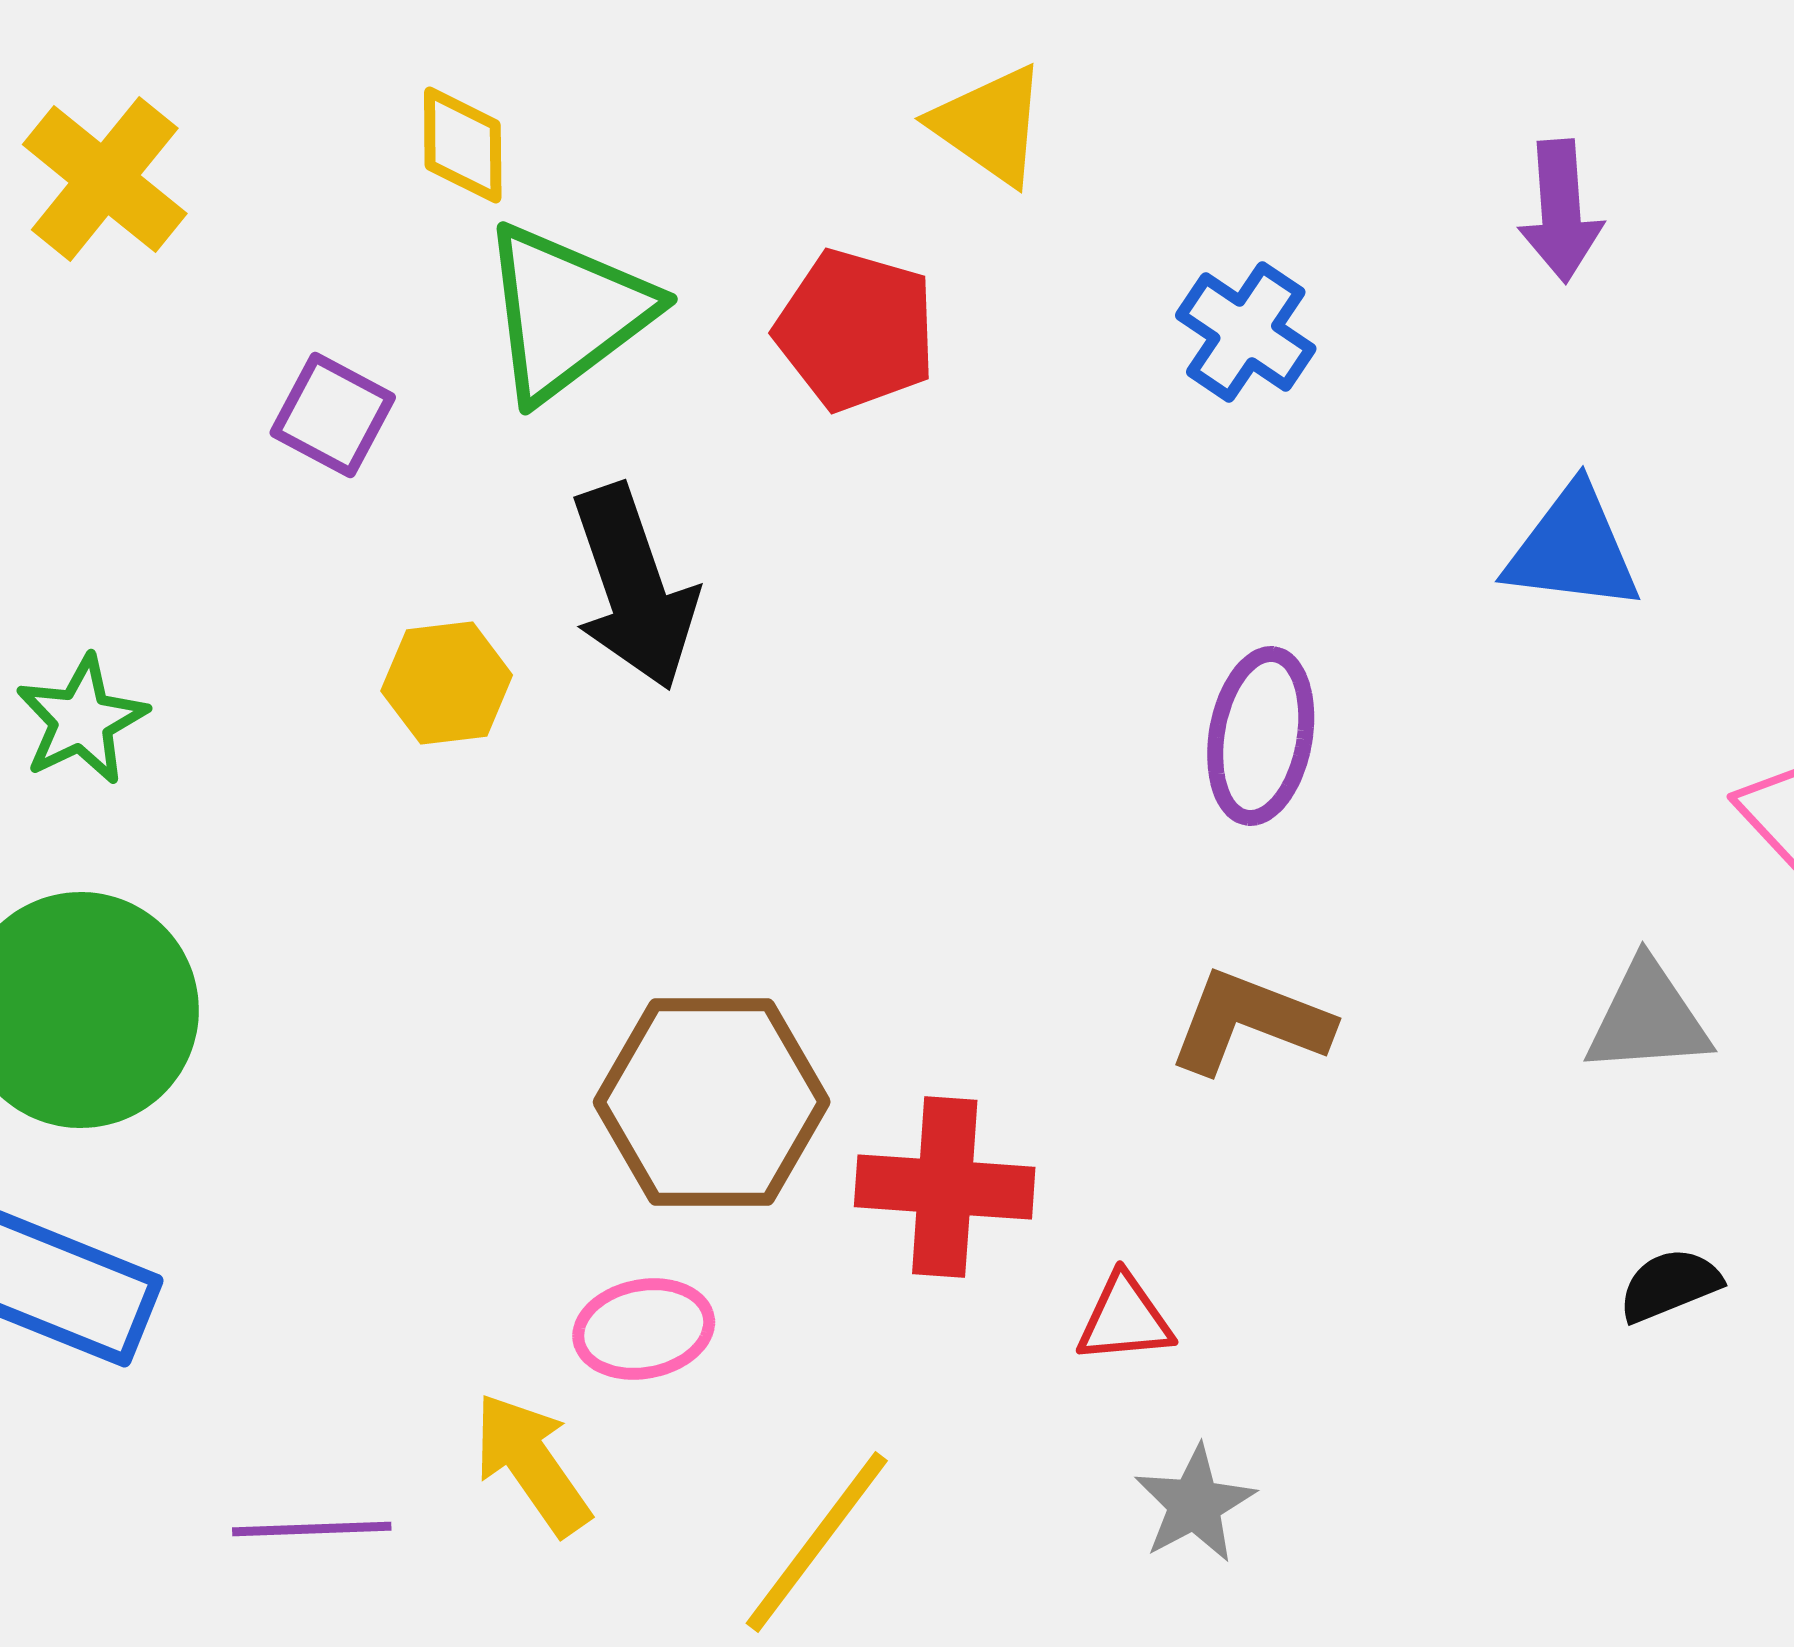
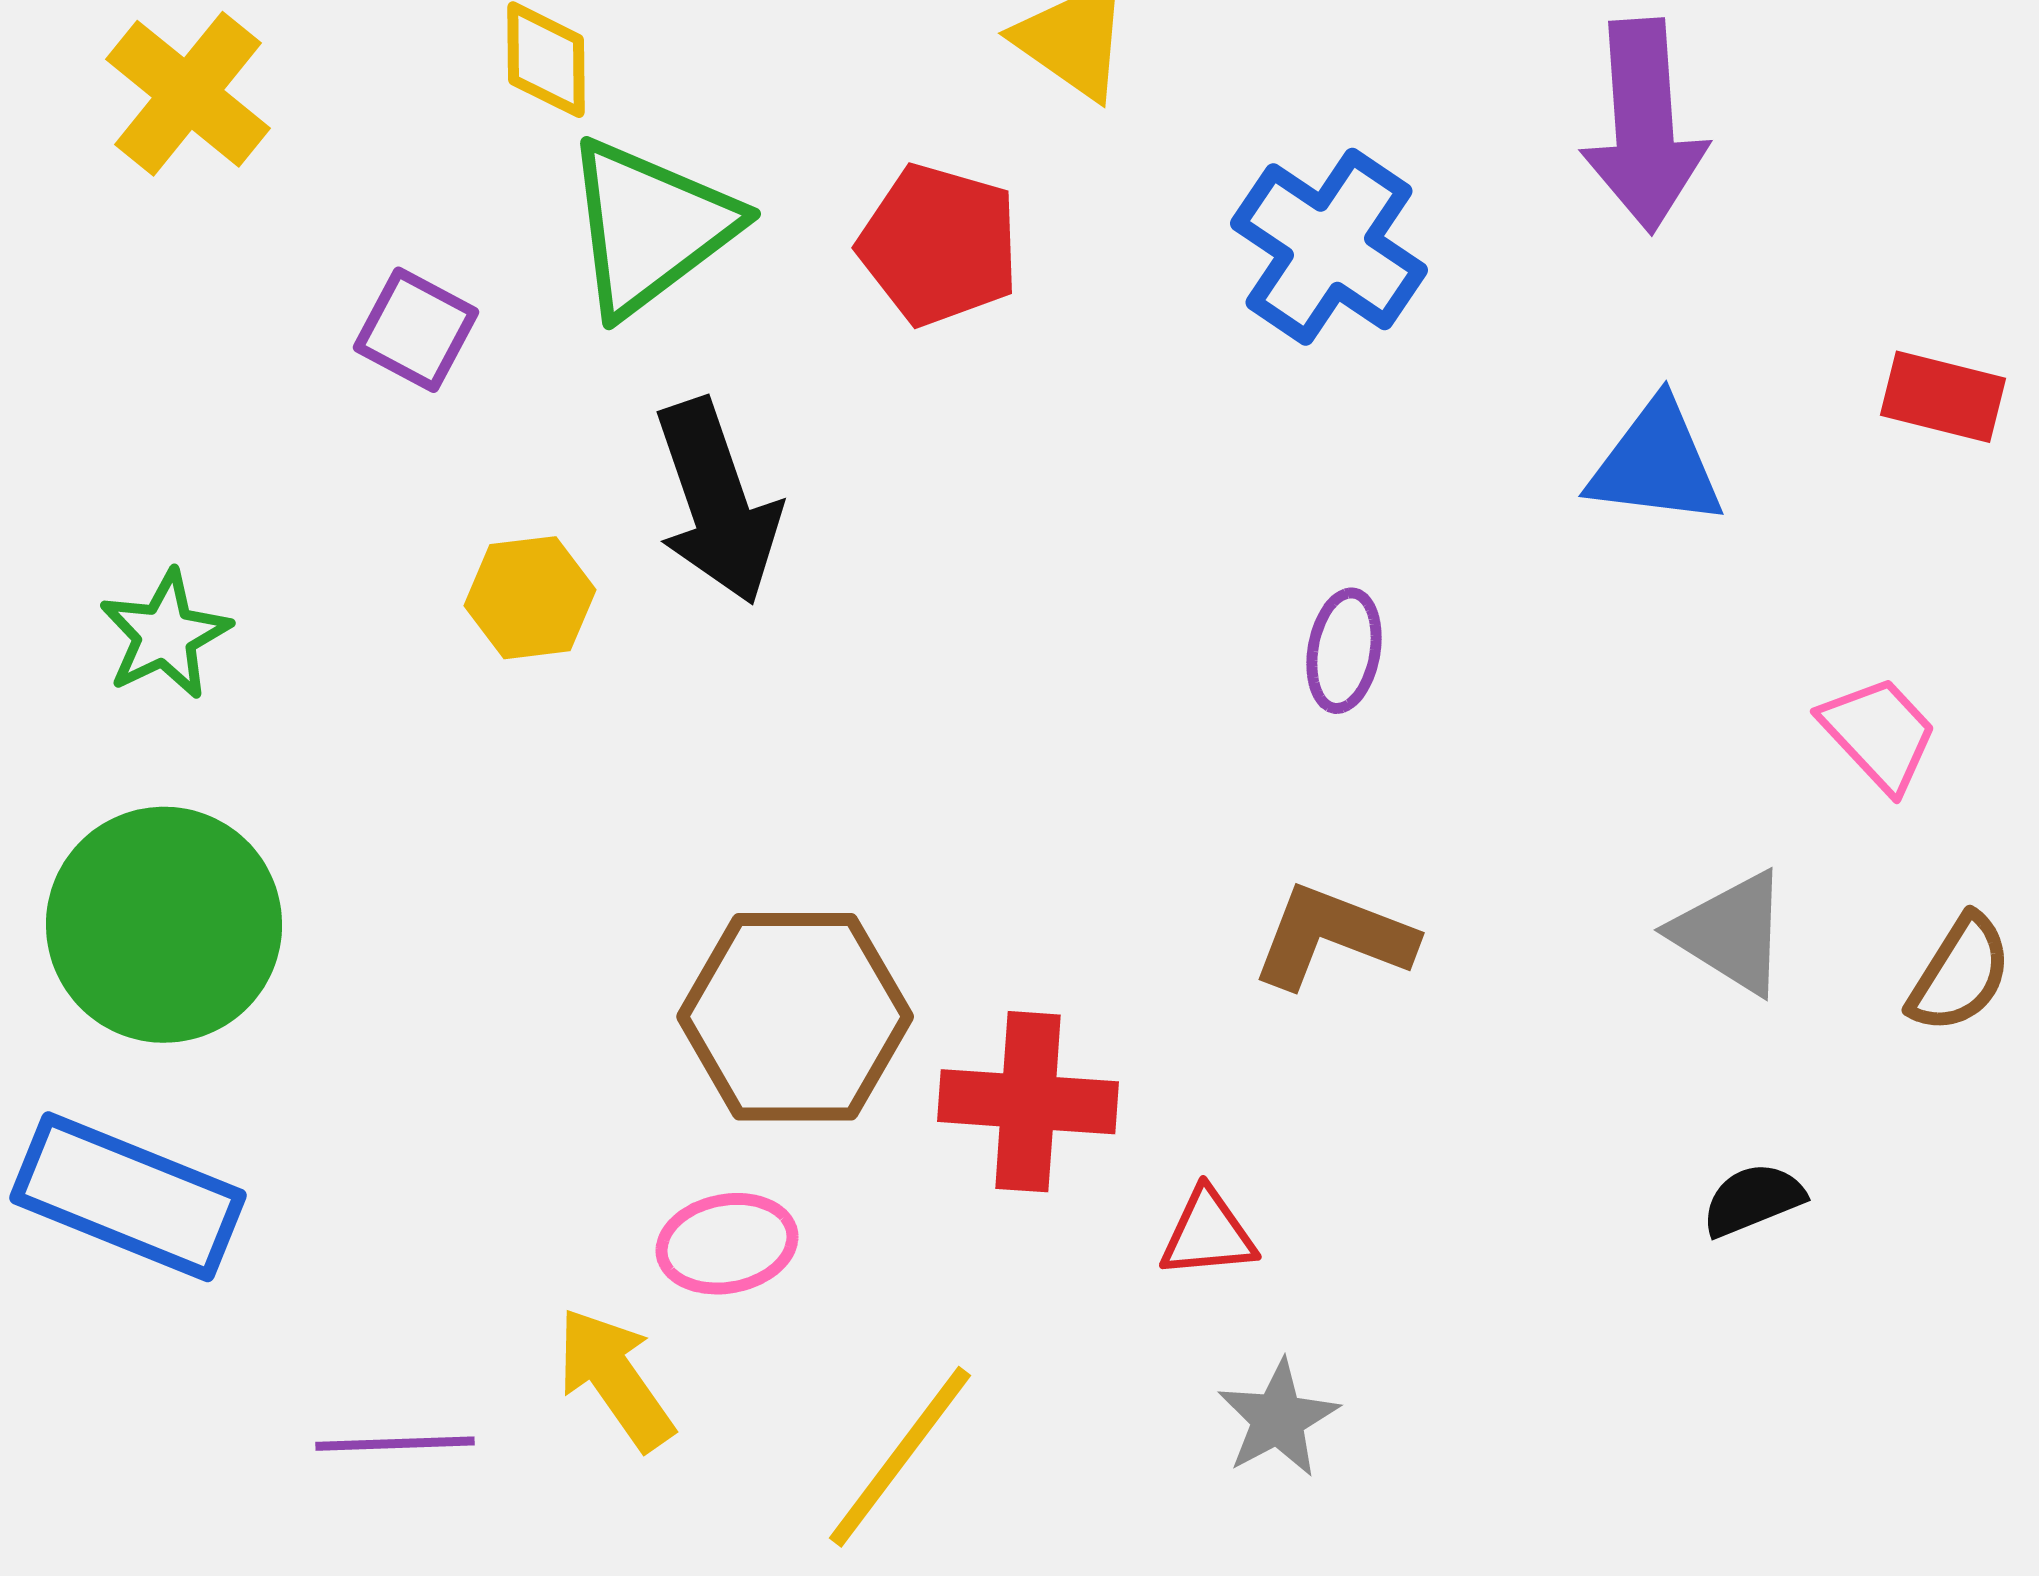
purple arrow: (1561, 211) -> (1644, 126), size x1.5
blue cross: (1246, 332) -> (1329, 247), size x1.4
purple ellipse: (1261, 736) -> (1344, 651), size x0.7
gray triangle: (1648, 1018) -> (1731, 933), turned 36

